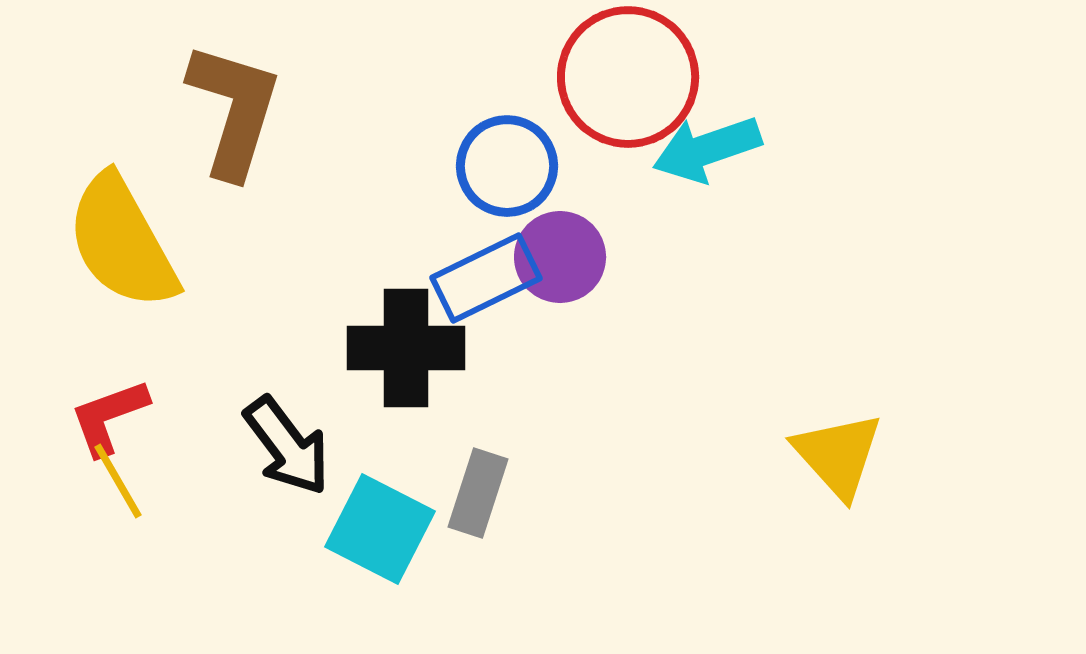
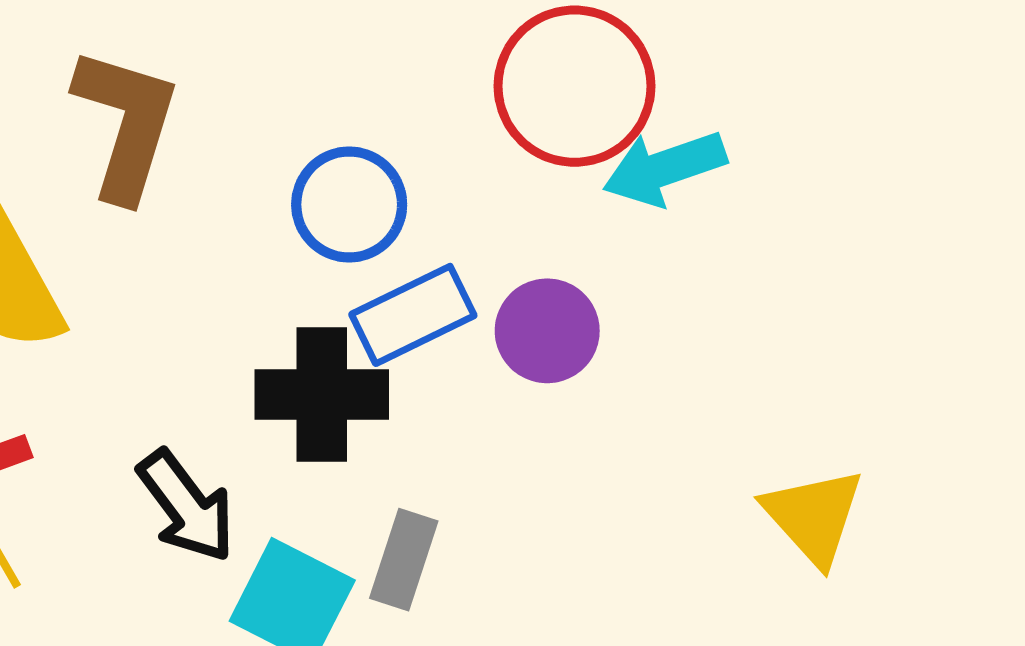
blue circle: (507, 166) -> (349, 205), moved
purple circle: (560, 257) -> (547, 331), moved

